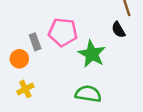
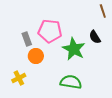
black semicircle: (118, 30) -> (95, 37), moved
orange circle: (19, 59) -> (36, 56), moved

